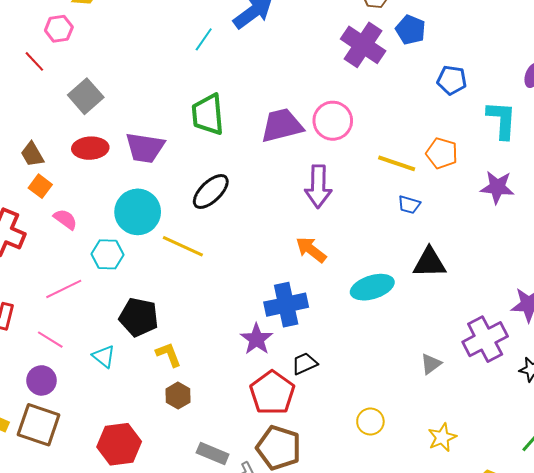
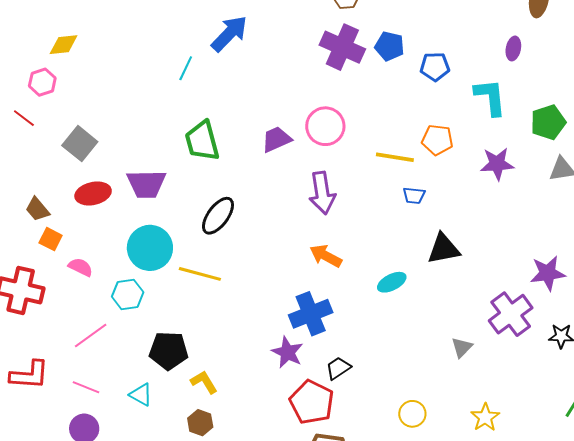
blue pentagon: (411, 30) -> (389, 46), moved
purple trapezoid: (282, 125) -> (276, 139), size x0.7
cyan ellipse: (372, 287) -> (392, 282), size x0.7
brown hexagon: (178, 396) -> (200, 423), moved

